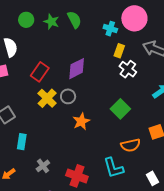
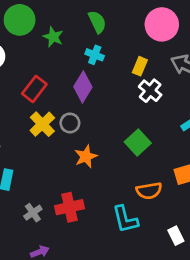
green circle: (26, 20) -> (20, 20), size x1.5
green semicircle: (74, 20) -> (97, 22), moved
green star: (51, 22) -> (53, 37), moved
cyan cross: (110, 29) -> (95, 55), moved
purple diamond: (77, 69) -> (83, 87), turned -35
red cross: (77, 176) -> (69, 207), moved, turned -35

